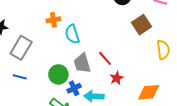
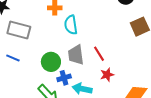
gray rectangle: (21, 48) -> (19, 30), turned 65

